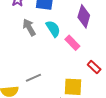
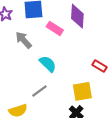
cyan semicircle: (53, 29) -> (48, 64), moved
pink rectangle: (72, 43) -> (55, 28), moved

